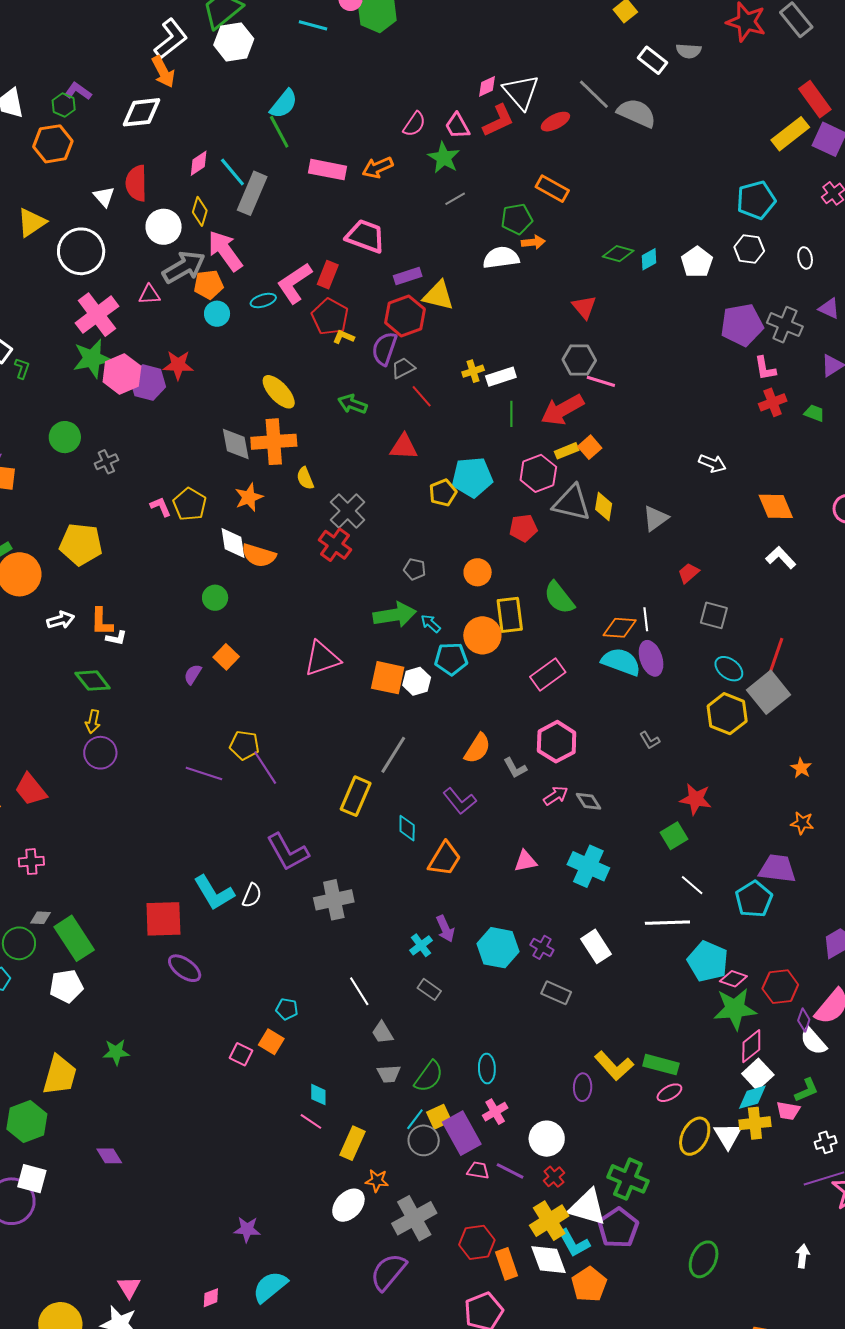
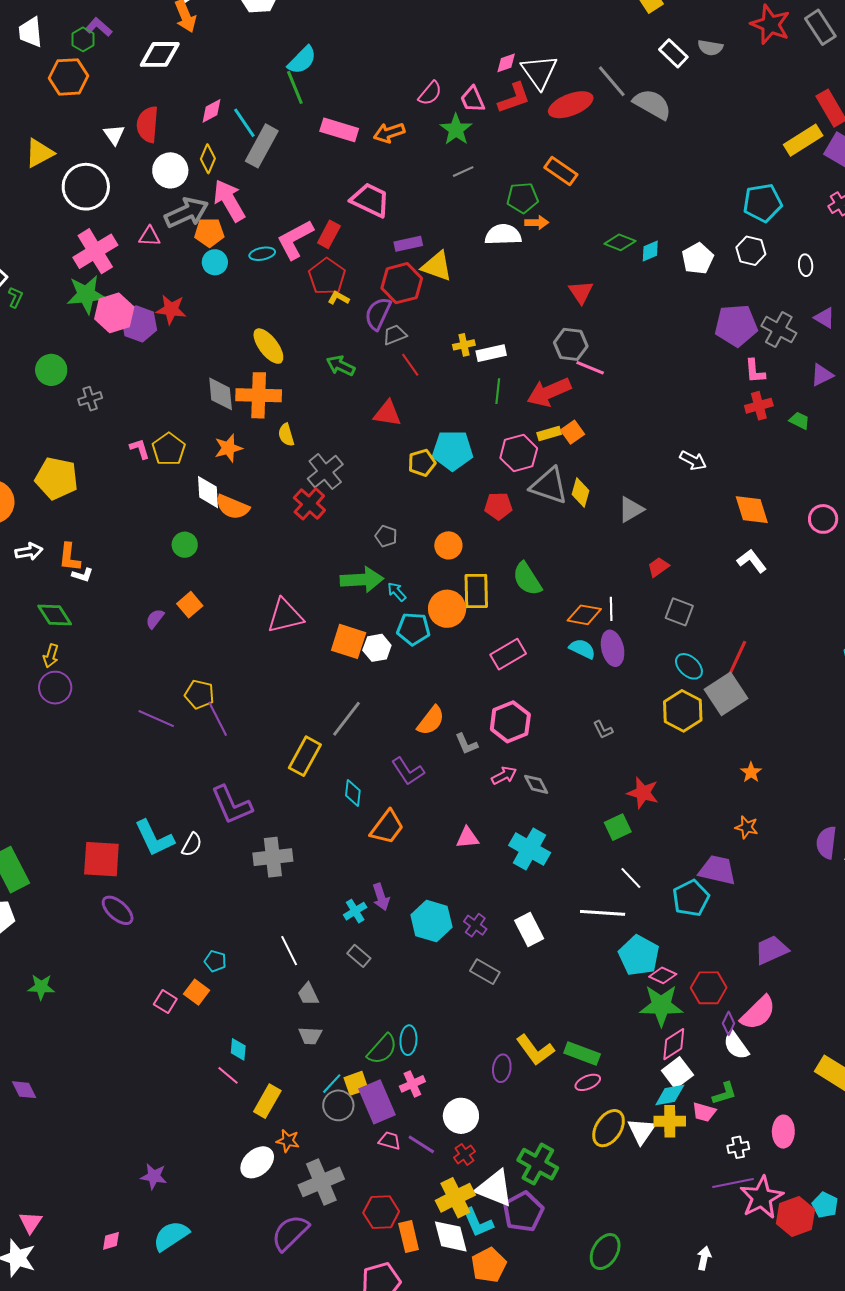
red ellipse: (555, 122) -> (571, 105), size x1.5
cyan semicircle: (621, 662) -> (582, 649), size x0.7
green semicircle: (429, 1077) -> (382, 1049), moved

